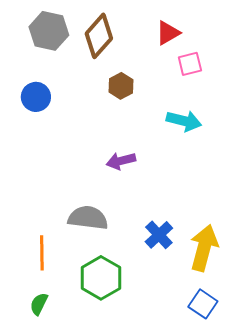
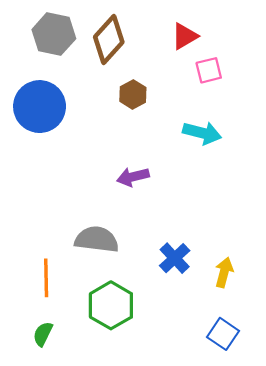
blue circle: (36, 97) -> (40, 107), size x1.6
yellow arrow: (204, 248) -> (224, 272), size x0.6

